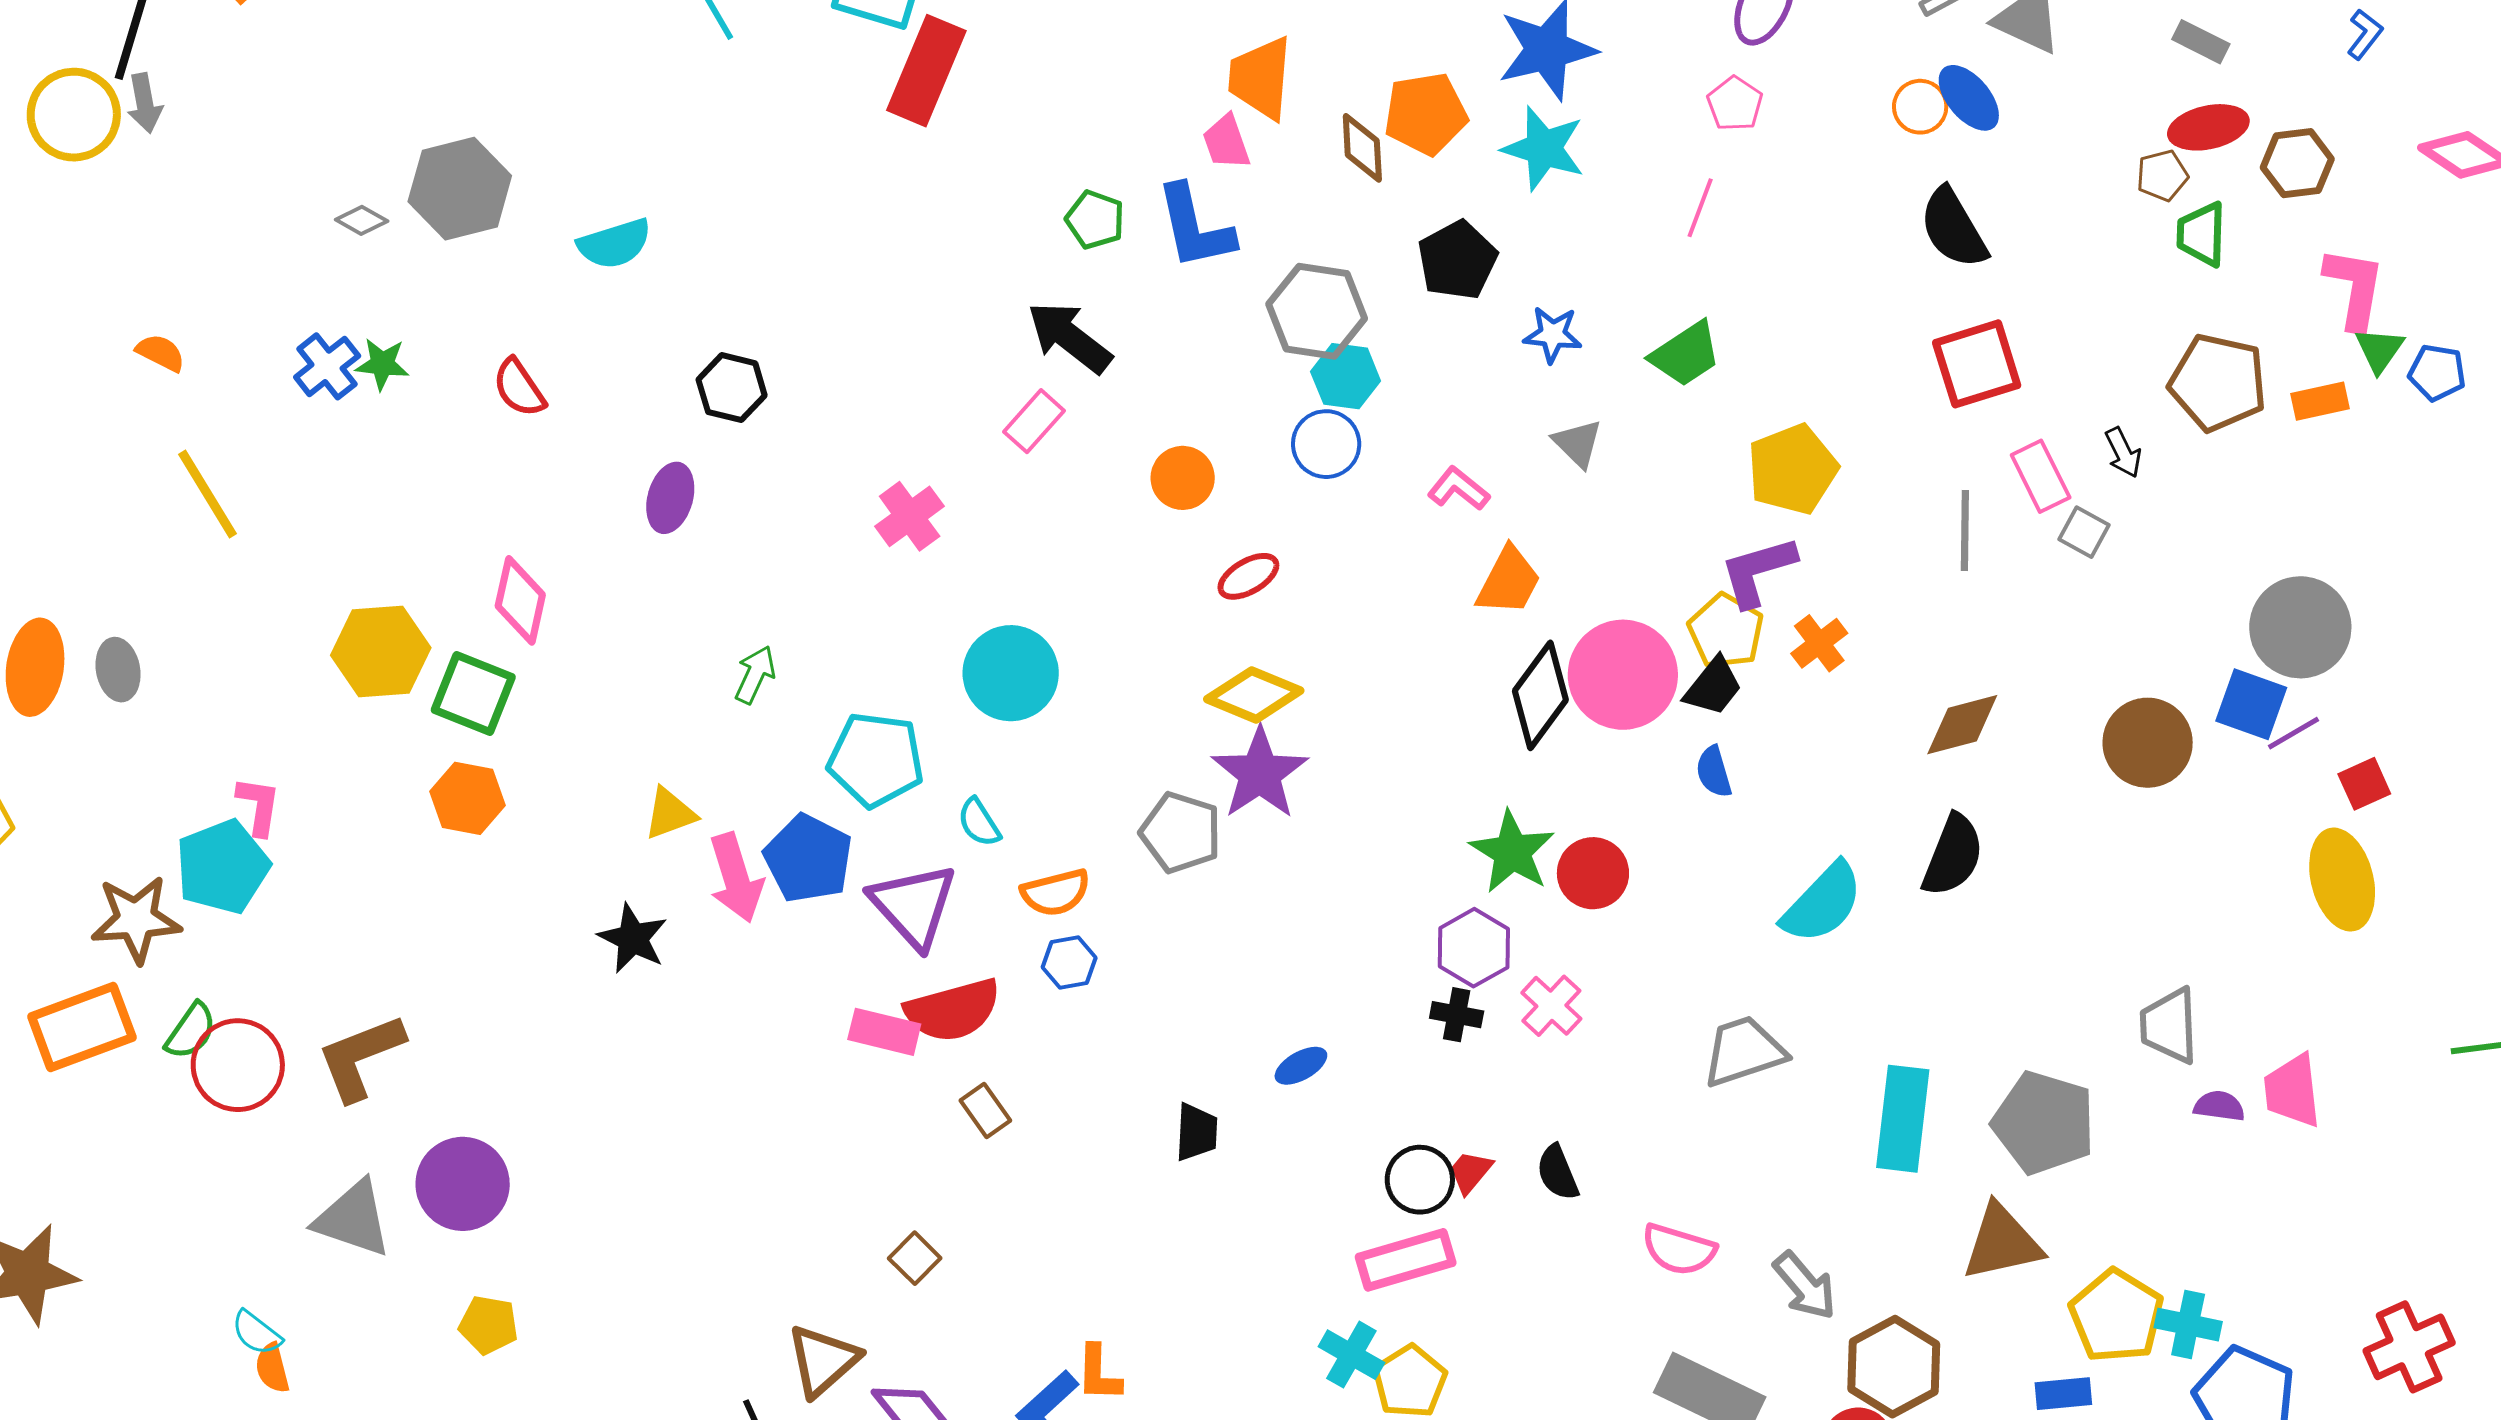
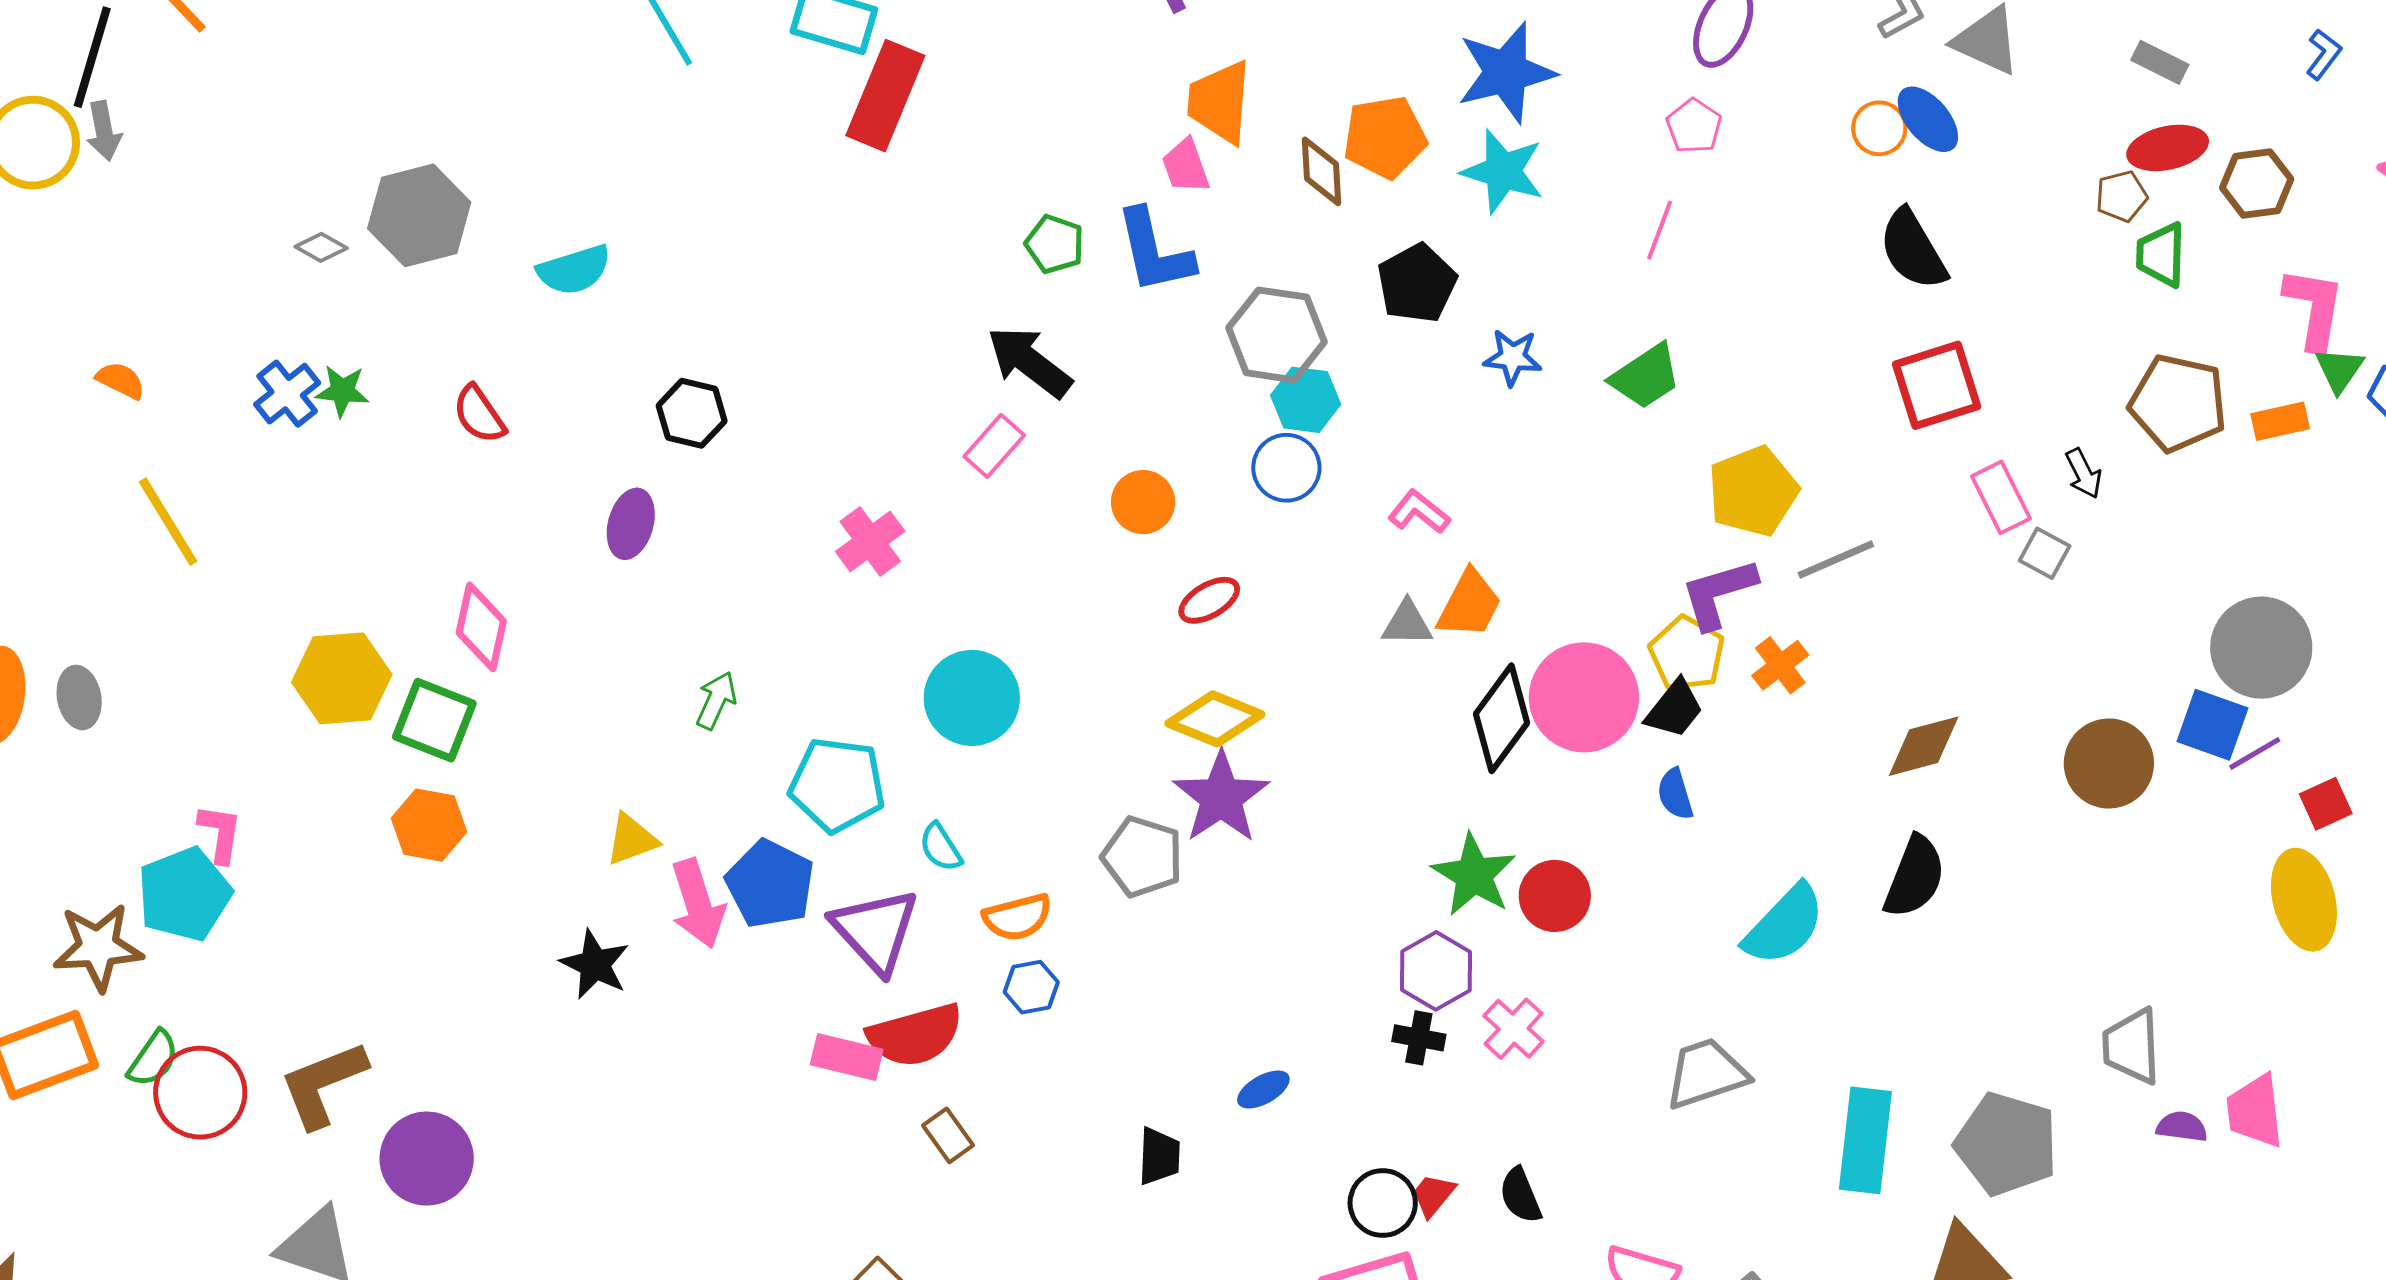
gray triangle: (1578, 443) -> (1407, 623), moved, turned -44
gray line: (1965, 530) -> (1836, 559), moved, turned 66
purple circle: (463, 1184) -> (427, 1159), moved

